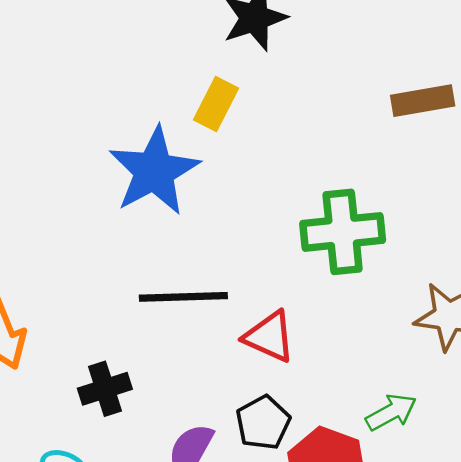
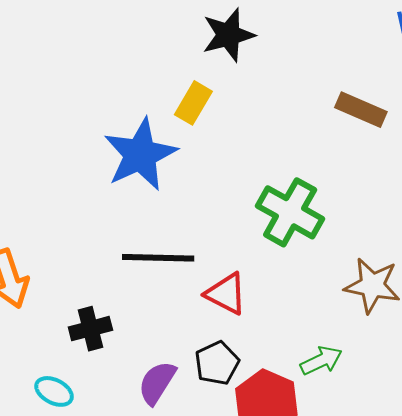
brown rectangle: (423, 101) -> (361, 110), turned 30
green cross: (343, 232) -> (290, 212), turned 32

